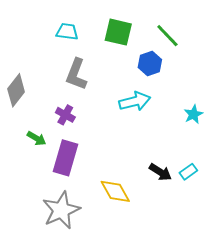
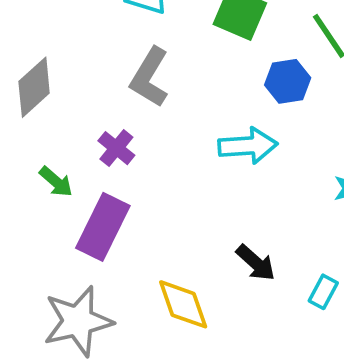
black arrow: (160, 172) -> (256, 263), moved
cyan rectangle: (188, 172) -> (323, 292), turned -36

